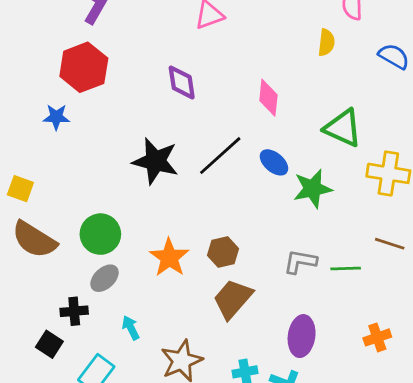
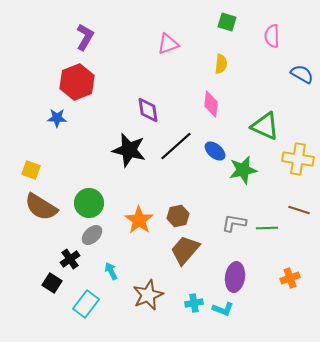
yellow semicircle: (326, 43) -> (221, 64), moved
purple diamond: (182, 83) -> (148, 110), moved
black cross: (74, 311) -> (70, 259), turned -30

